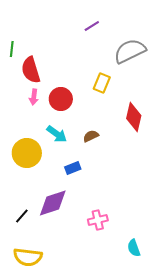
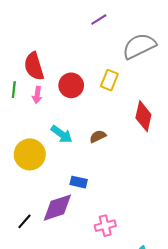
green line: (12, 49) -> (14, 90), moved
red circle: (61, 99) -> (71, 85), moved
blue rectangle: (73, 168) -> (79, 182), moved, turned 35

